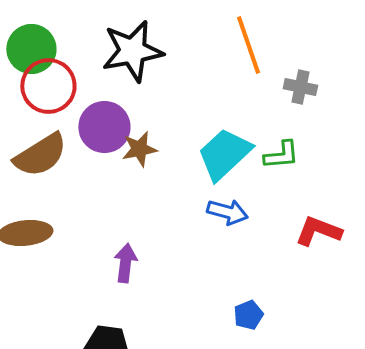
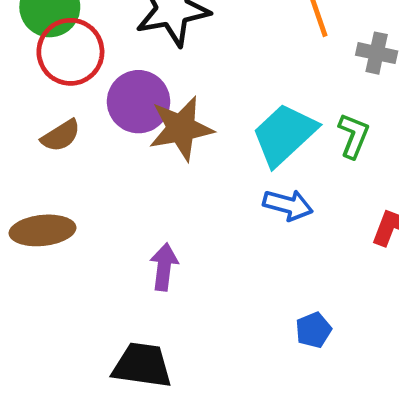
brown star: (139, 149) -> (181, 128), size x1.5
brown semicircle: (40, 155) -> (61, 136), size x0.6
green L-shape: (281, 155) -> (354, 136), turned -63

